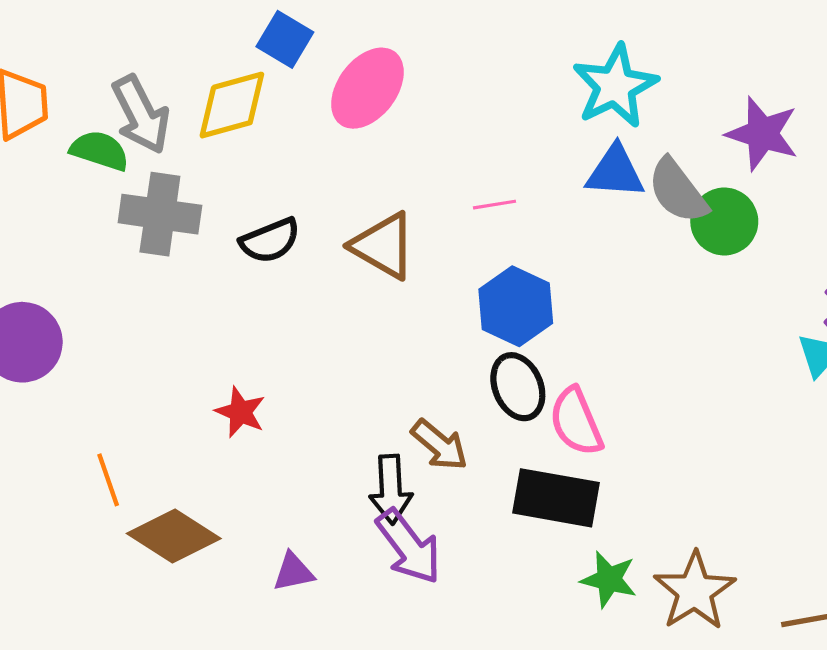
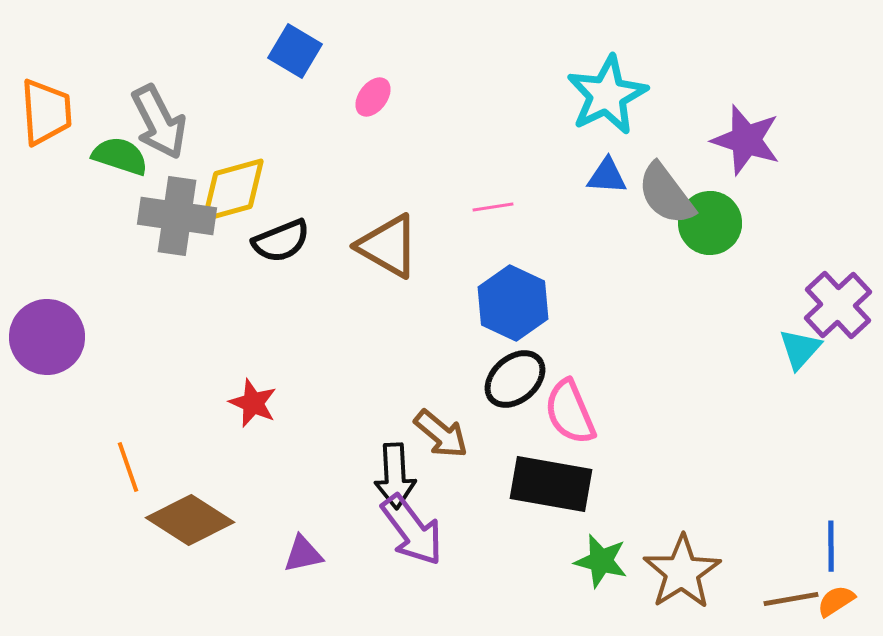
pink ellipse: (367, 88) -> (373, 97), size x0.5
yellow diamond: (232, 105) -> (233, 190), moved
blue triangle: (615, 172) -> (607, 176), size x0.7
black ellipse: (518, 387) -> (515, 379), turned 72

